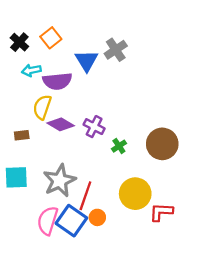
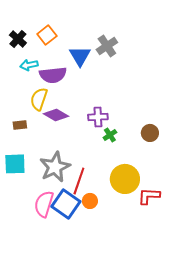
purple cross: (94, 127) -> (98, 117), moved, turned -30
brown circle: (162, 144) -> (150, 133), size x0.6

